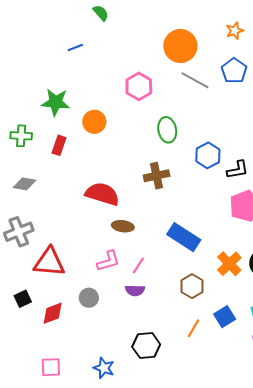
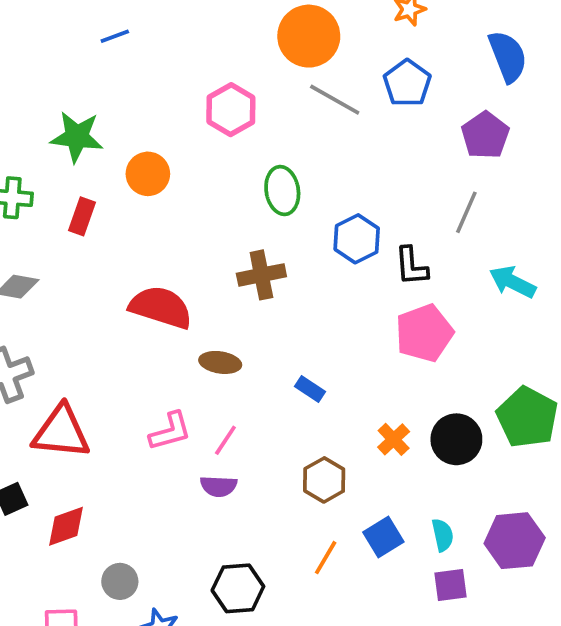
black L-shape: (238, 170) -> (411, 266), turned 95
brown ellipse: (123, 226) -> (220, 362), moved
blue rectangle: (184, 237) -> (310, 389), size x0.5
orange cross: (229, 264) -> (394, 439), size x0.7
gray circle: (89, 298) -> (120, 581), moved

